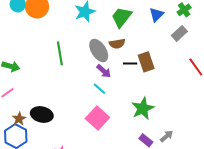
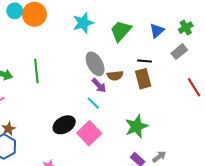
brown semicircle: (117, 44) -> (115, 76), moved
green line: (60, 53) -> (36, 71), moved
black line: (130, 63) -> (145, 61), moved
black ellipse: (42, 114) -> (64, 125), moved, turned -45

